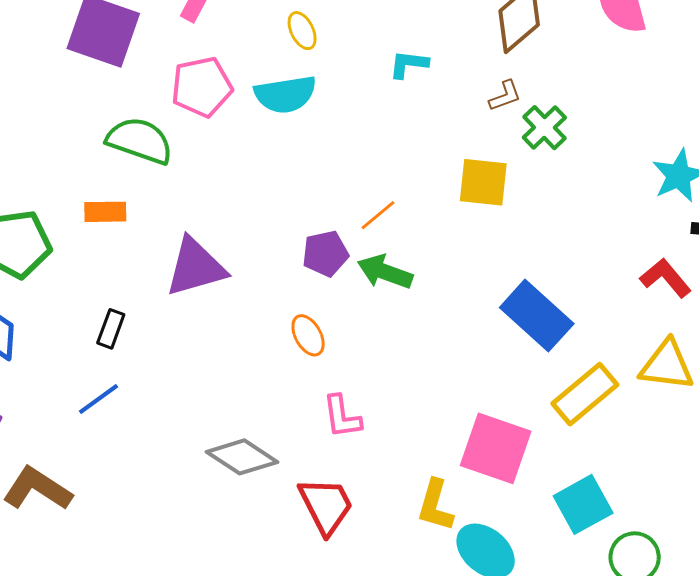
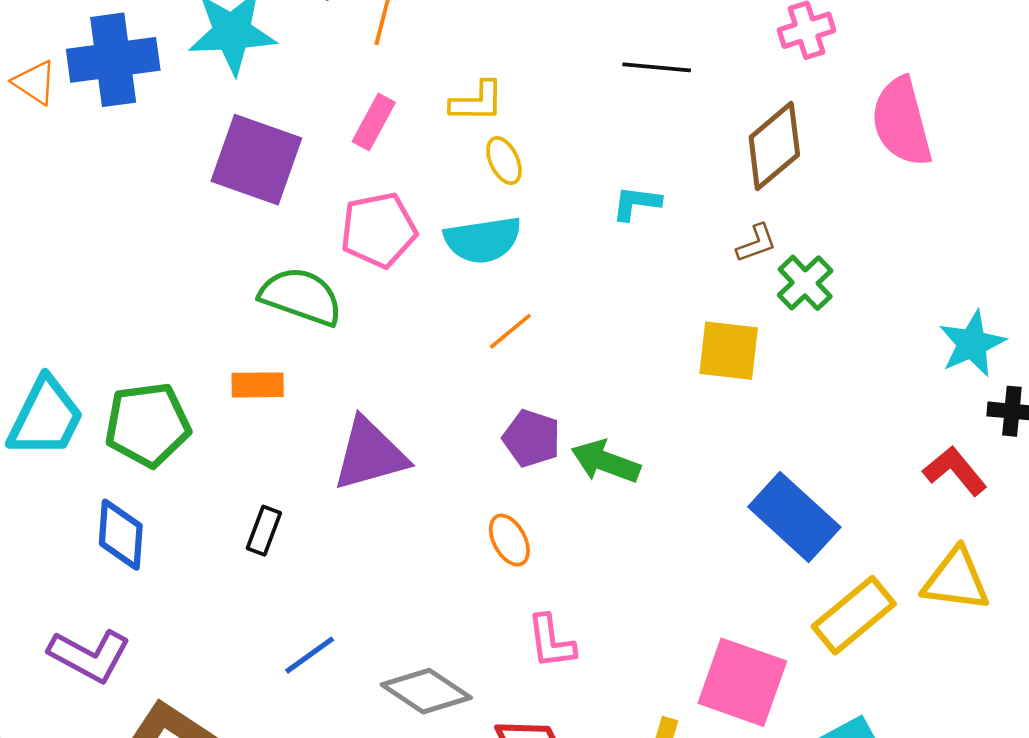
orange line: (378, 215) -> (510, 331), moved
purple pentagon: (325, 254) -> (532, 438), turned 30
blue line: (99, 399) -> (310, 655), moved

